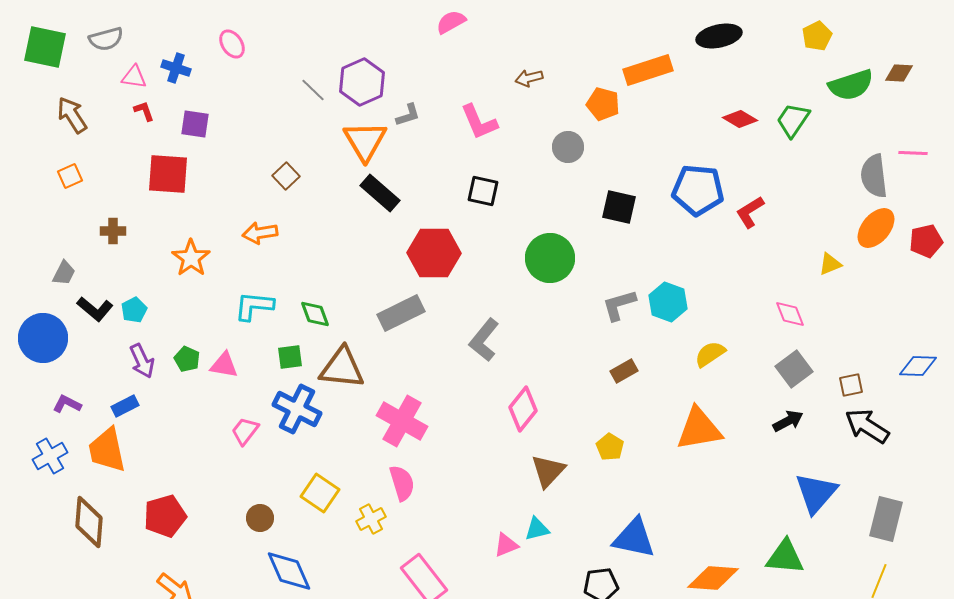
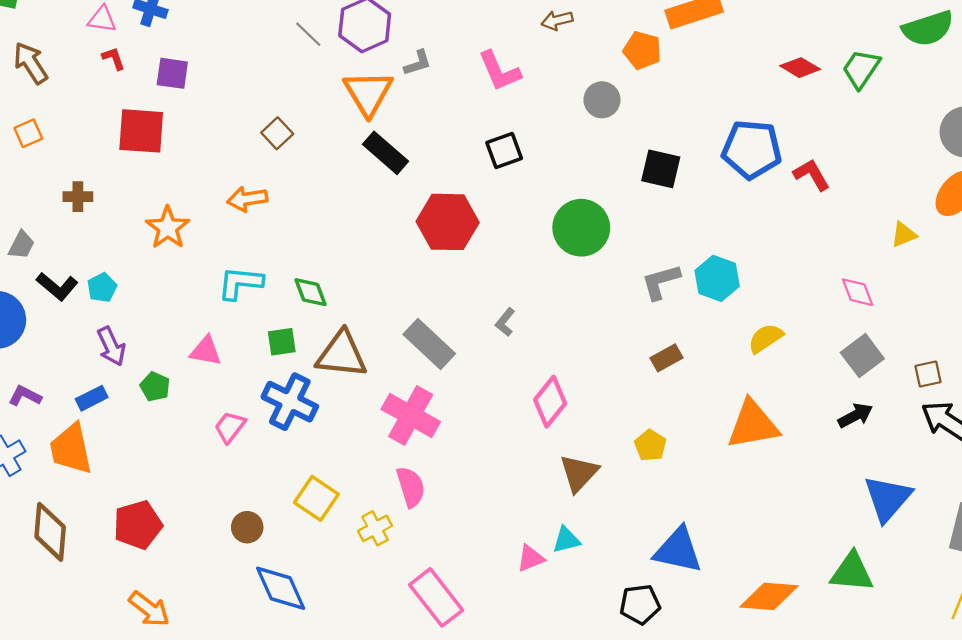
black square: (483, 191) -> (504, 151), turned -32
red L-shape: (750, 212) -> (812, 175), turned 92
gray rectangle: (401, 313) -> (429, 344), moved, turned 69
gray L-shape: (484, 340) -> (505, 322), size x0.6
green pentagon: (187, 359) -> (155, 387), moved

